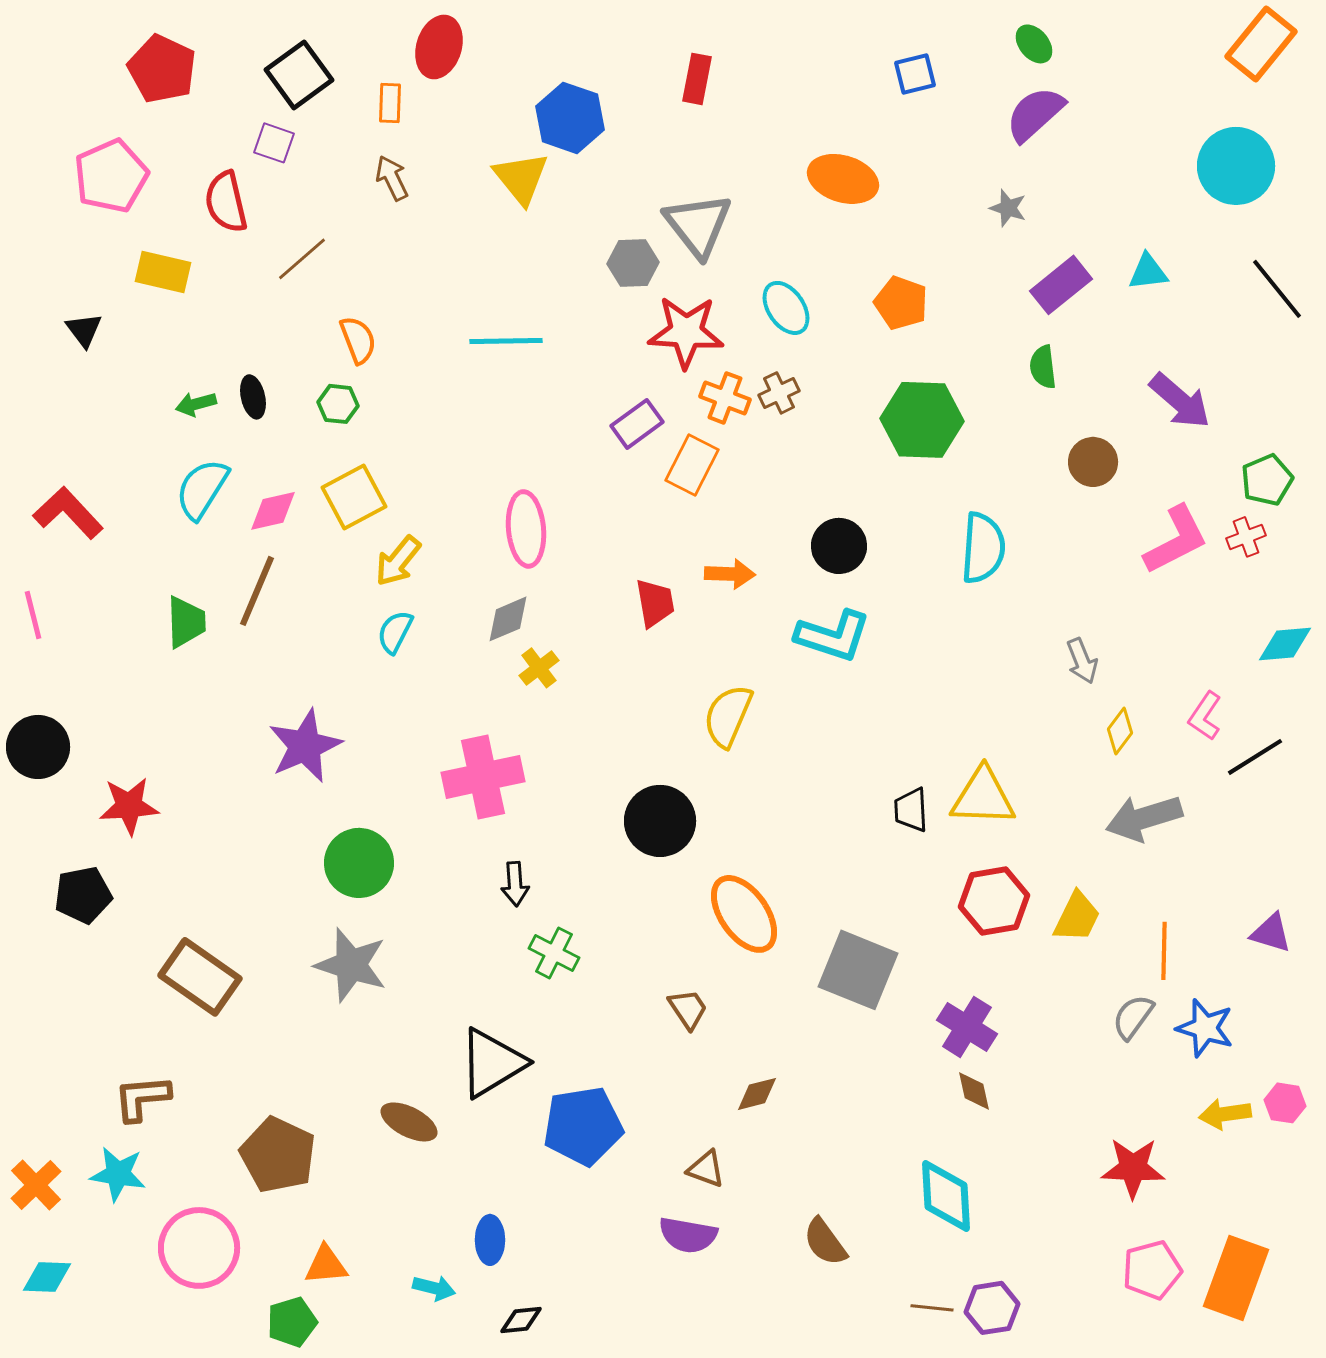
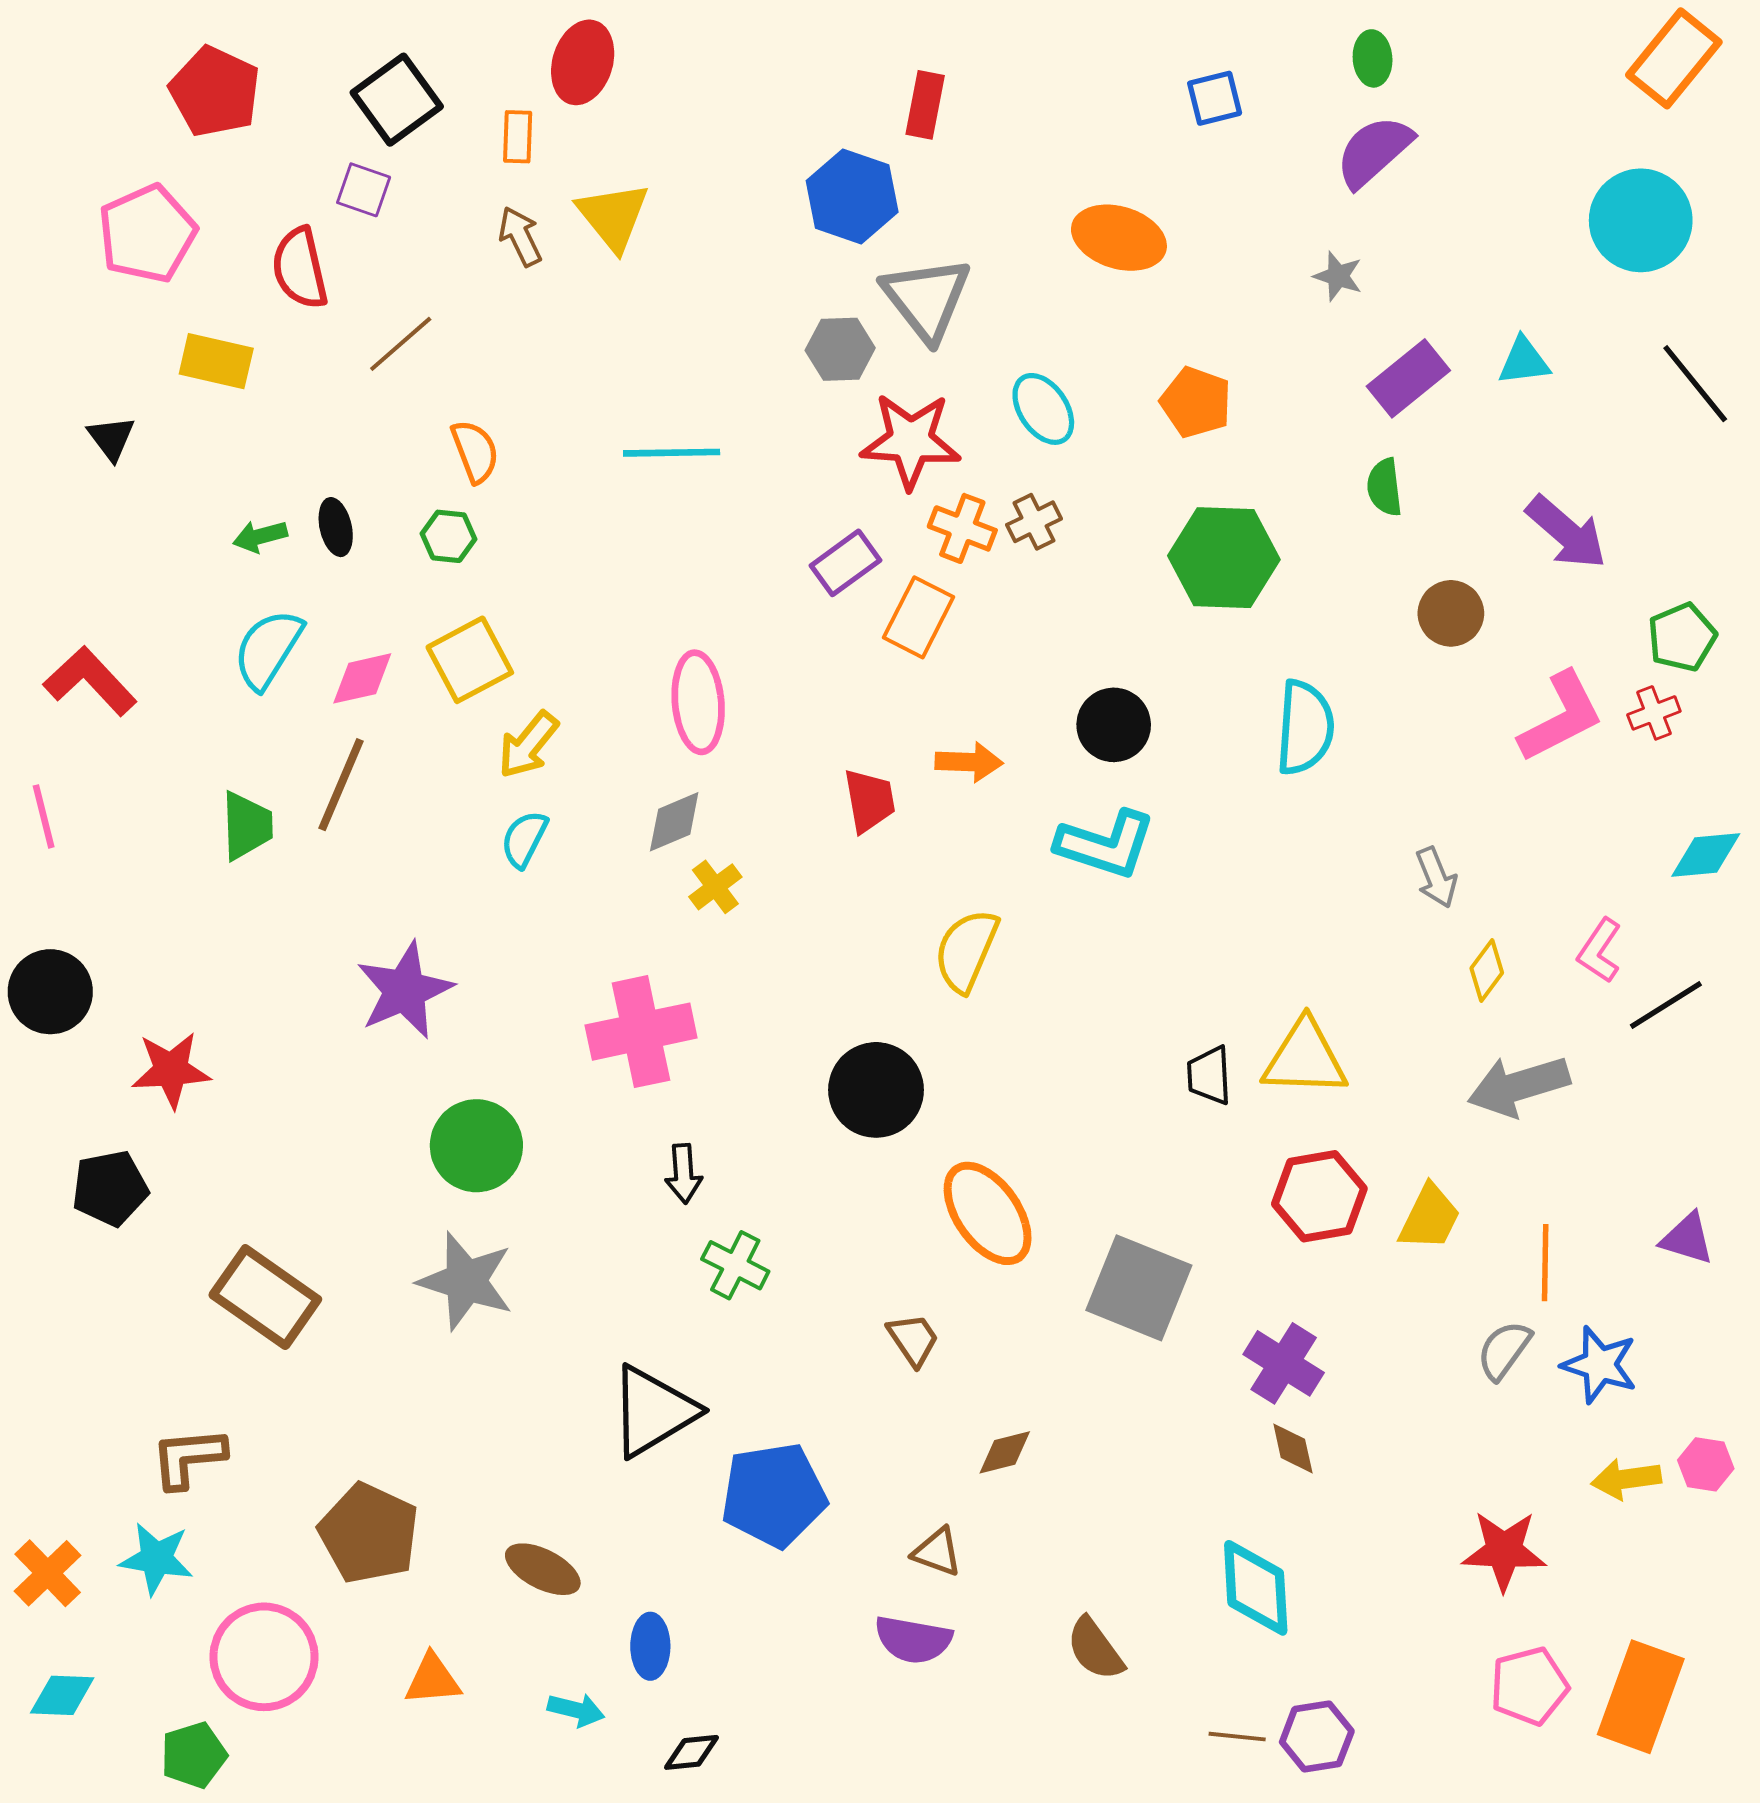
green ellipse: (1034, 44) -> (1373, 58), turned 36
blue hexagon: (570, 118) -> (852, 196), moved
yellow triangle: (521, 178) -> (613, 216), moved
brown ellipse: (409, 1122) -> (543, 1569), moved
green pentagon: (292, 1322) -> (194, 1755), moved

